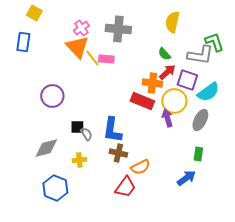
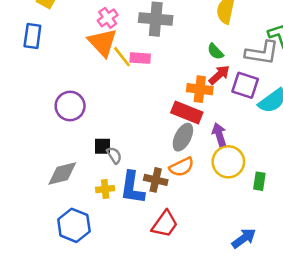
yellow circle: (174, 101) -> (228, 162), moved
gray ellipse: (200, 120) -> (183, 137), moved
blue L-shape: (112, 130) -> (132, 188), moved
orange semicircle: (140, 167) -> (182, 167), moved
blue arrow: (186, 178) -> (244, 238), moved

